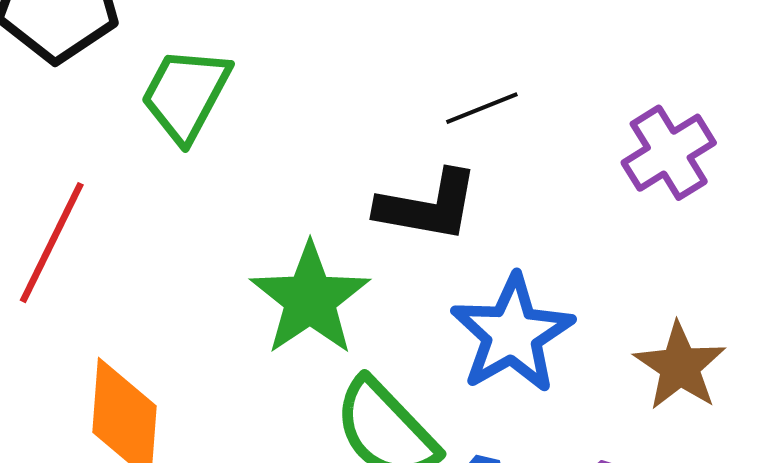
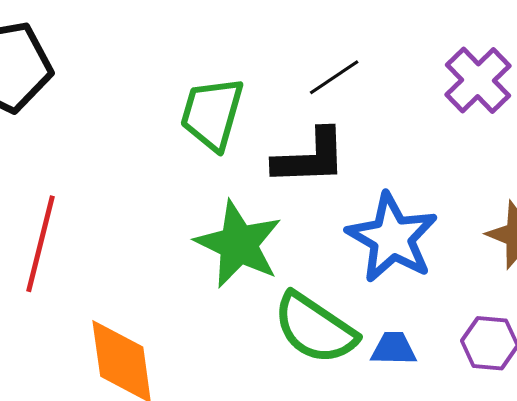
green trapezoid: (186, 94) -> (212, 114), moved

